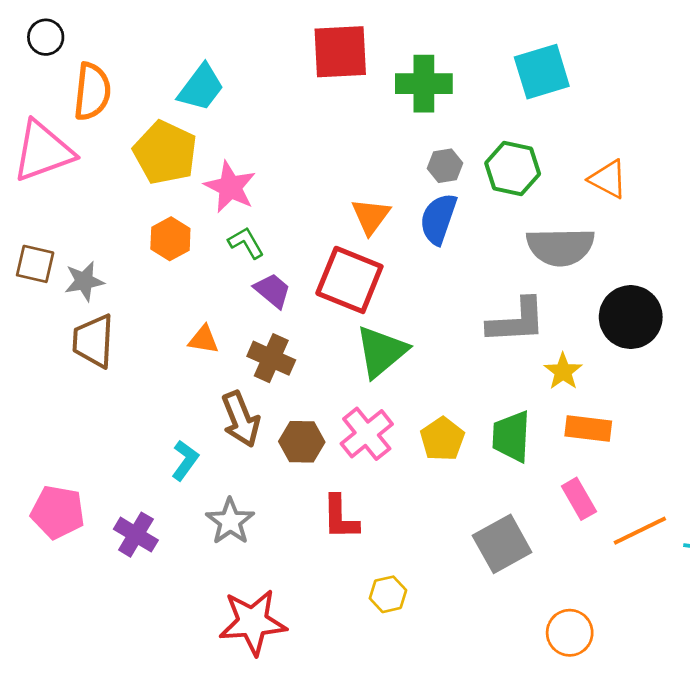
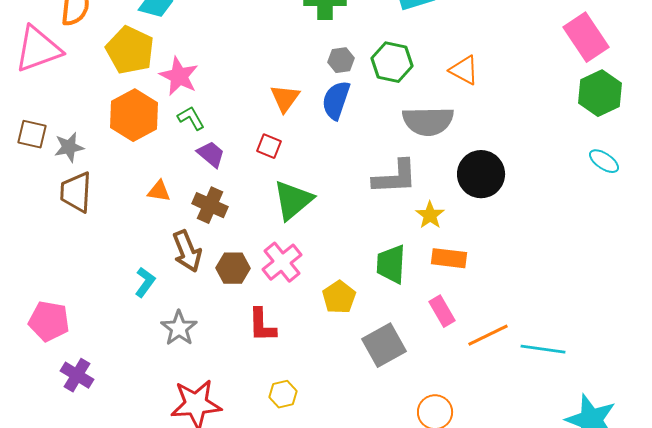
orange hexagon: (170, 239) -> (134, 115), size x1.6
red square: (349, 280) -> (269, 146), size x0.5
yellow pentagon: (442, 439) -> (339, 297), moved
purple cross: (136, 535) -> (77, 375), moved
yellow hexagon: (388, 594) -> (283, 394), moved

